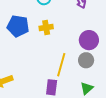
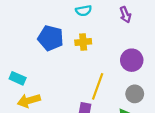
gray circle: (86, 60) -> (135, 94), moved

